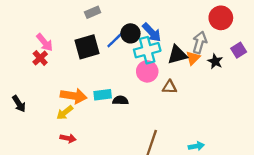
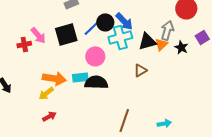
pink arrow: (45, 42) -> (38, 35), moved
red cross: (40, 58) -> (24, 44), turned 32
pink circle: (147, 71) -> (95, 56), moved
brown triangle: (170, 87) -> (140, 70), turned -32
black semicircle: (120, 100) -> (96, 82), size x1.6
red arrow: (68, 138) -> (49, 116), turned -40

